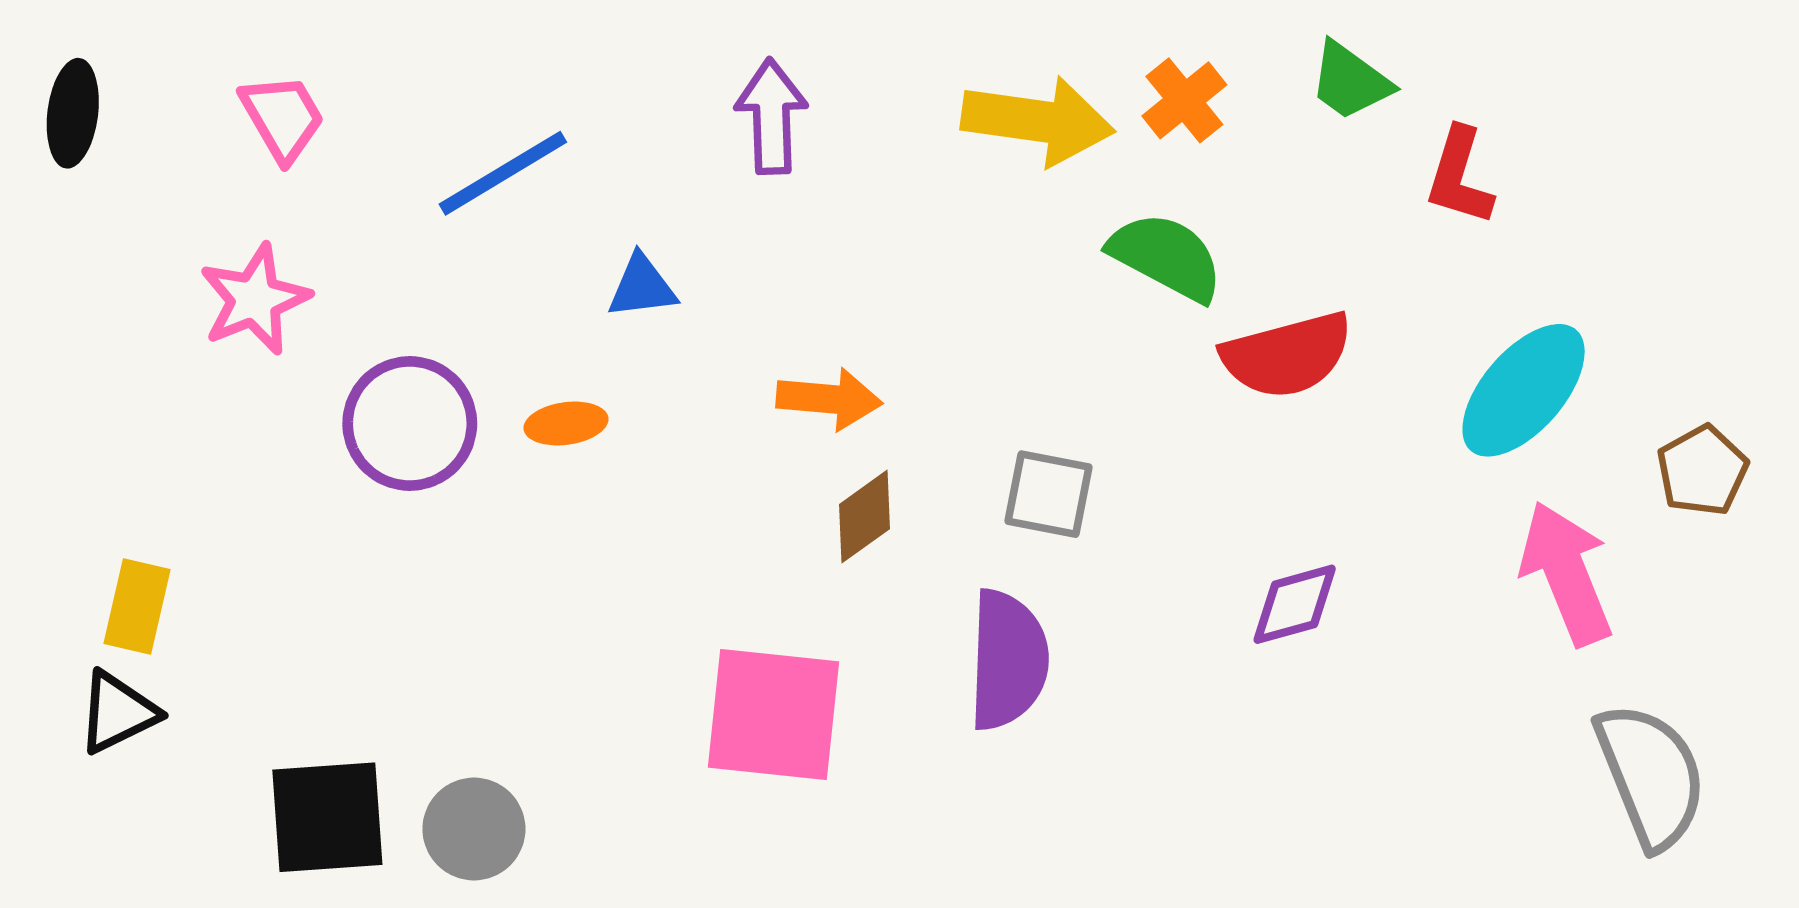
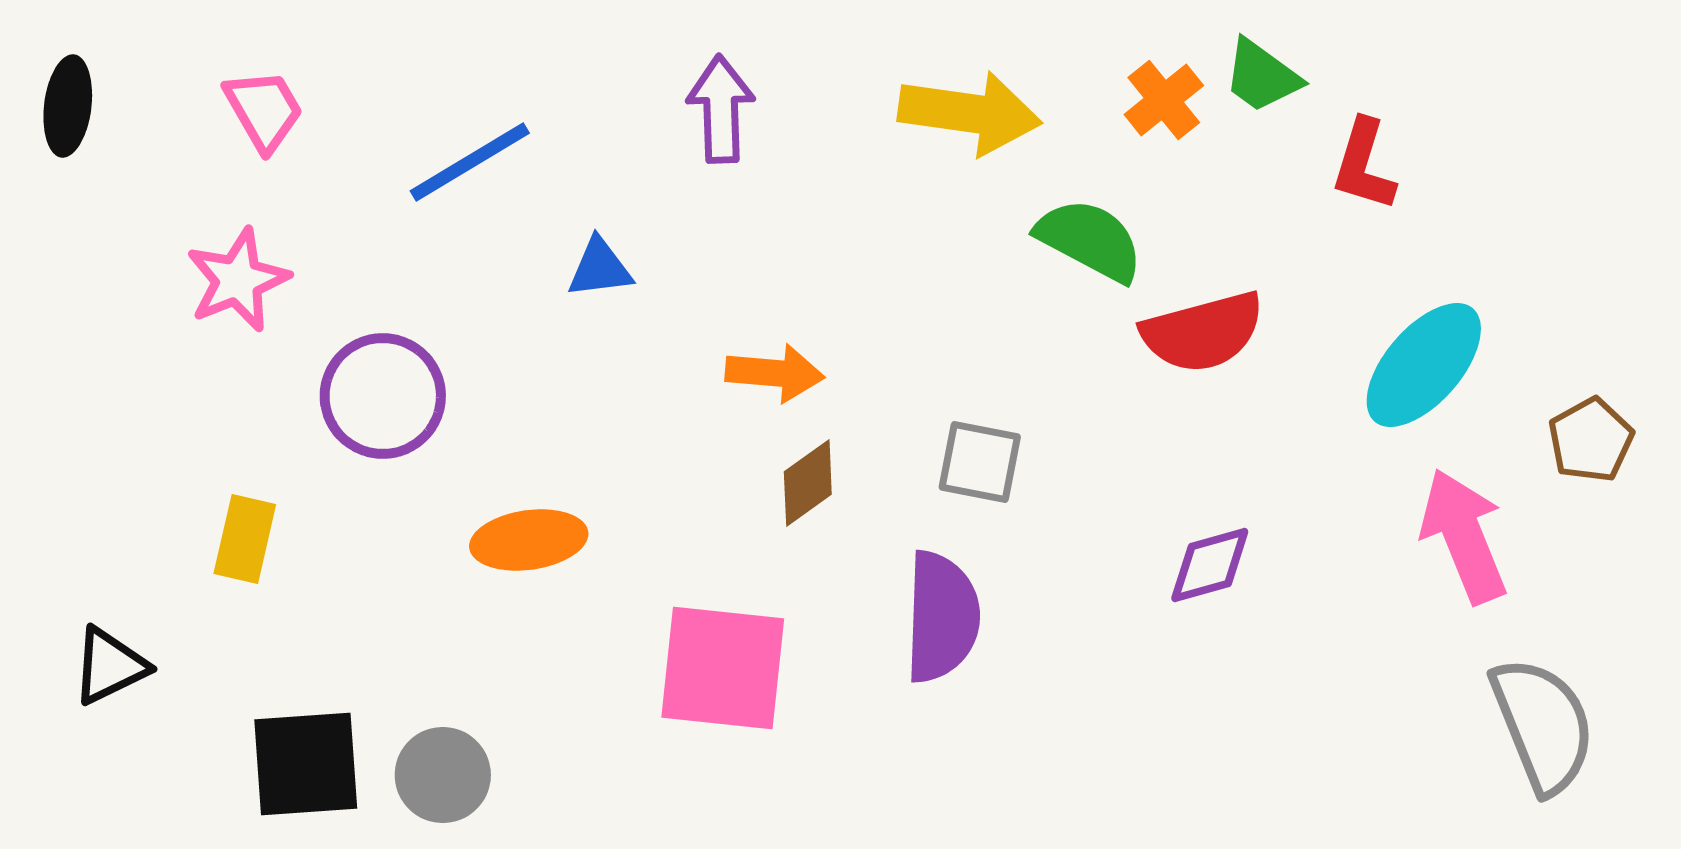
orange cross: (1184, 100) -> (1164, 100), moved
orange ellipse: (566, 424) -> (529, 540), moved, size x1.5
yellow rectangle: (137, 606) -> (245, 539), moved

